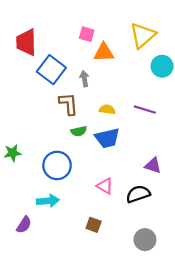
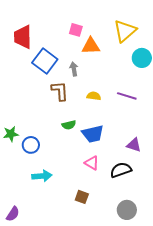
green semicircle: (79, 131) -> (69, 125), moved
blue trapezoid: (107, 138) -> (93, 134), moved
blue circle: (57, 165) -> (31, 145), moved, size x0.7
purple semicircle: (24, 225) -> (13, 214), moved

